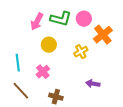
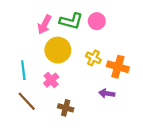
orange cross: (103, 35) -> (118, 67), moved, turned -36
yellow circle: (49, 45) -> (58, 50), size x1.5
yellow cross: (81, 52) -> (93, 58), turned -32

